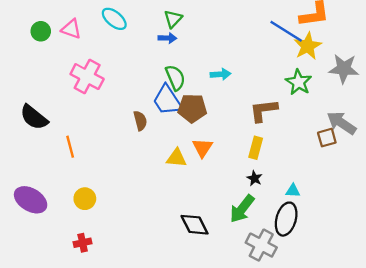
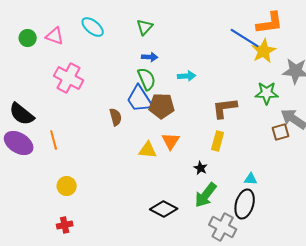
blue arrow: (167, 38) -> (150, 57), moved
green star: (299, 82) -> (267, 93), moved, turned -30
black star: (254, 178) -> (201, 168), moved
purple ellipse: (31, 200) -> (19, 143), moved
black diamond: (195, 225) -> (164, 209), turned -36

